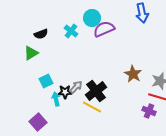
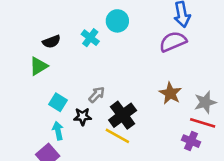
purple semicircle: (104, 29) -> (173, 42), moved
cyan square: (46, 81) -> (58, 102), turned -32
gray arrow: (76, 87) -> (97, 95), moved
cyan arrow: (56, 99) -> (58, 131), moved

